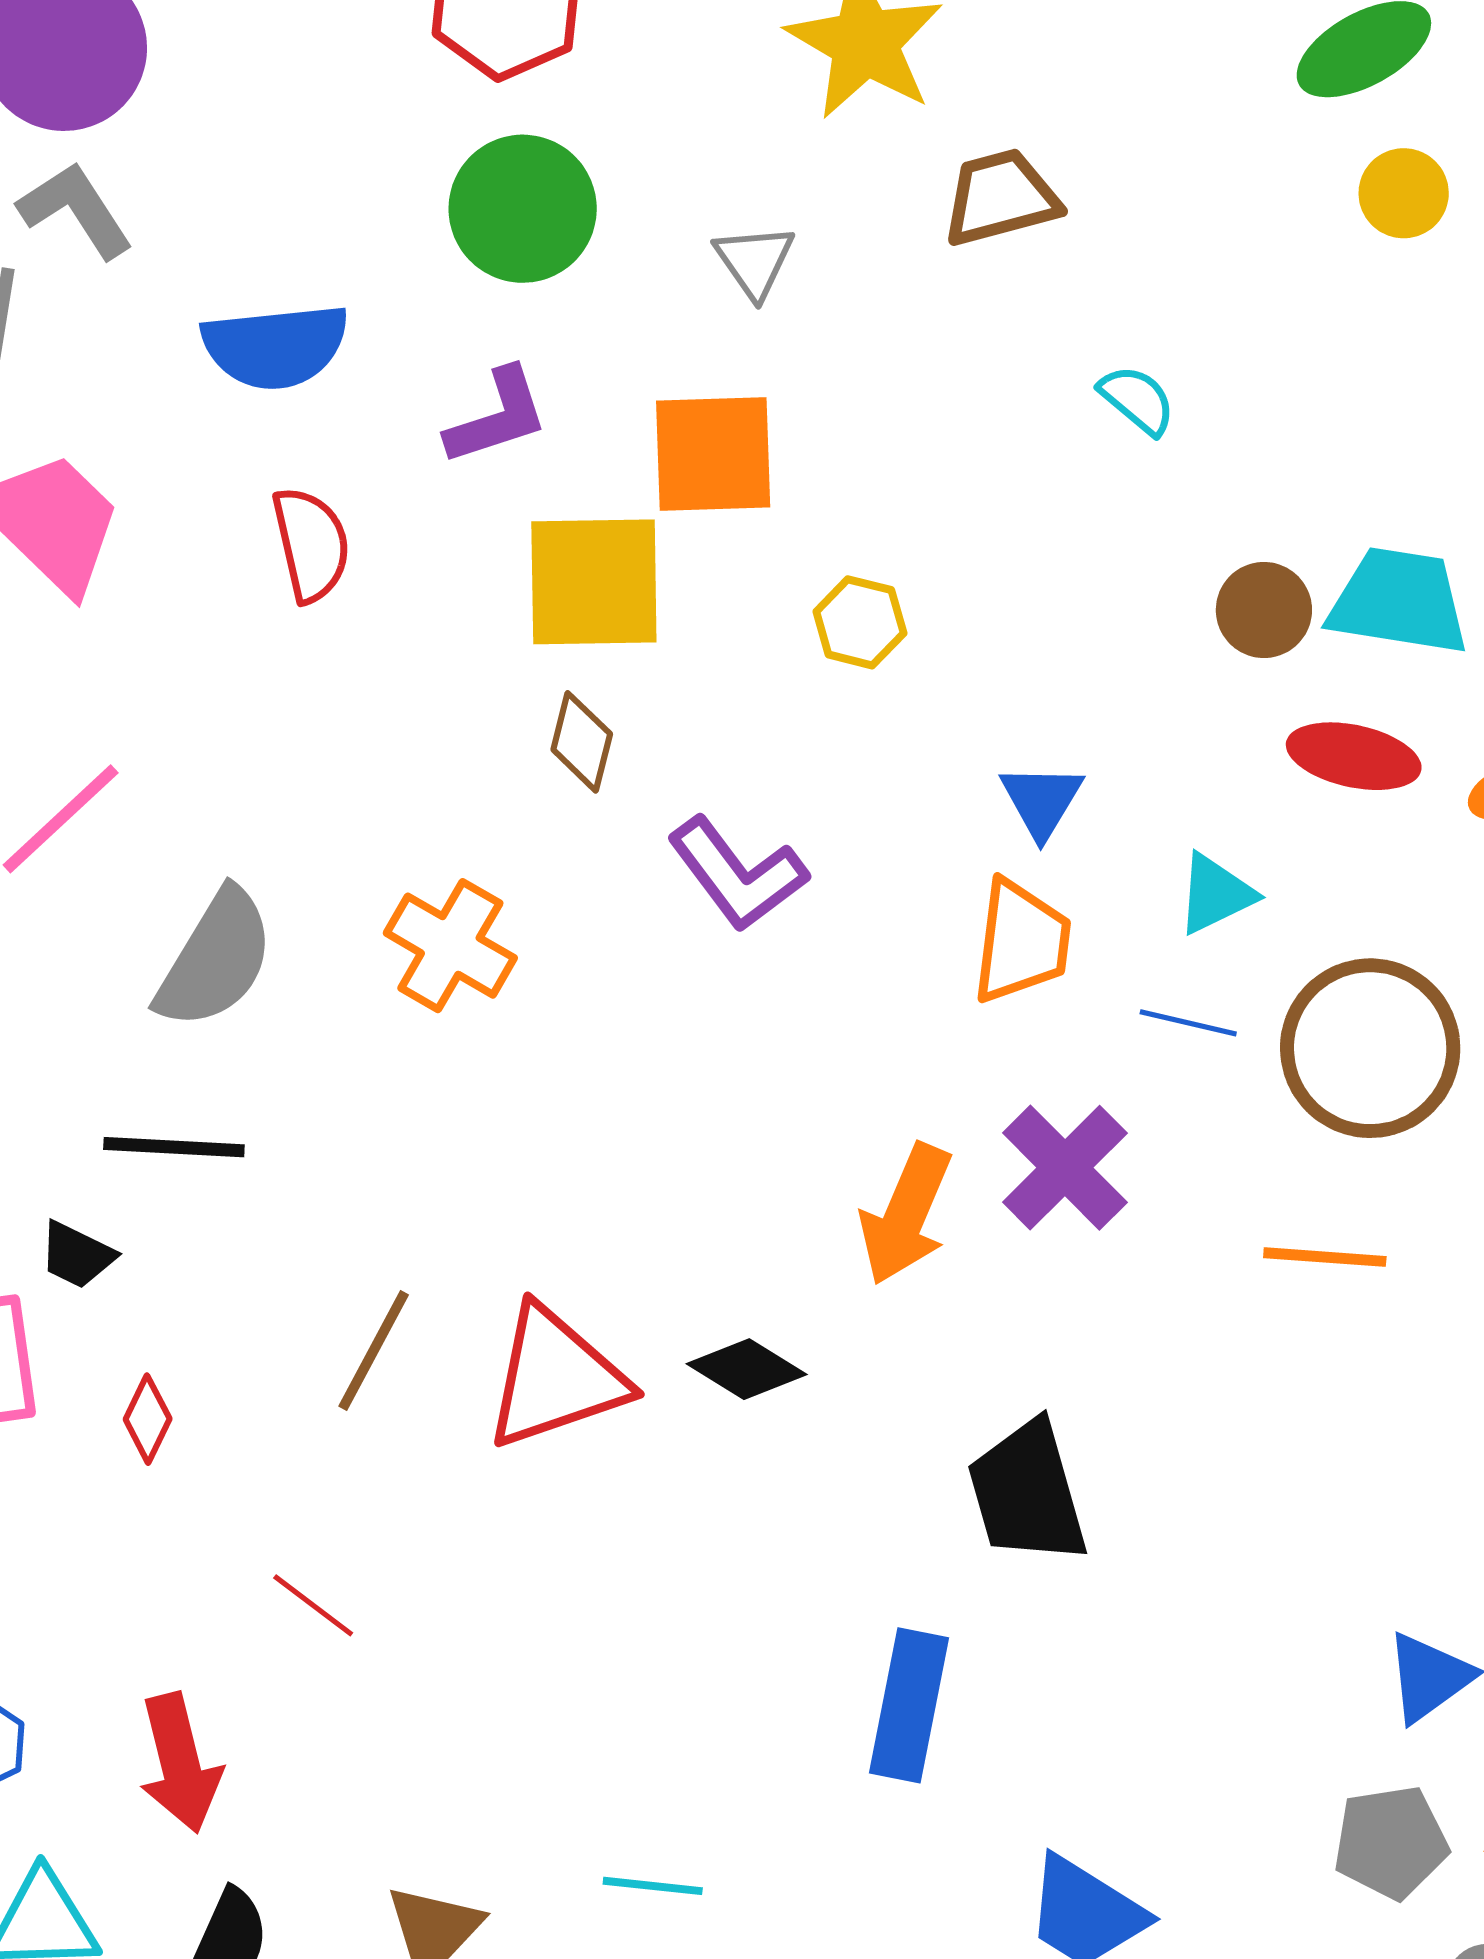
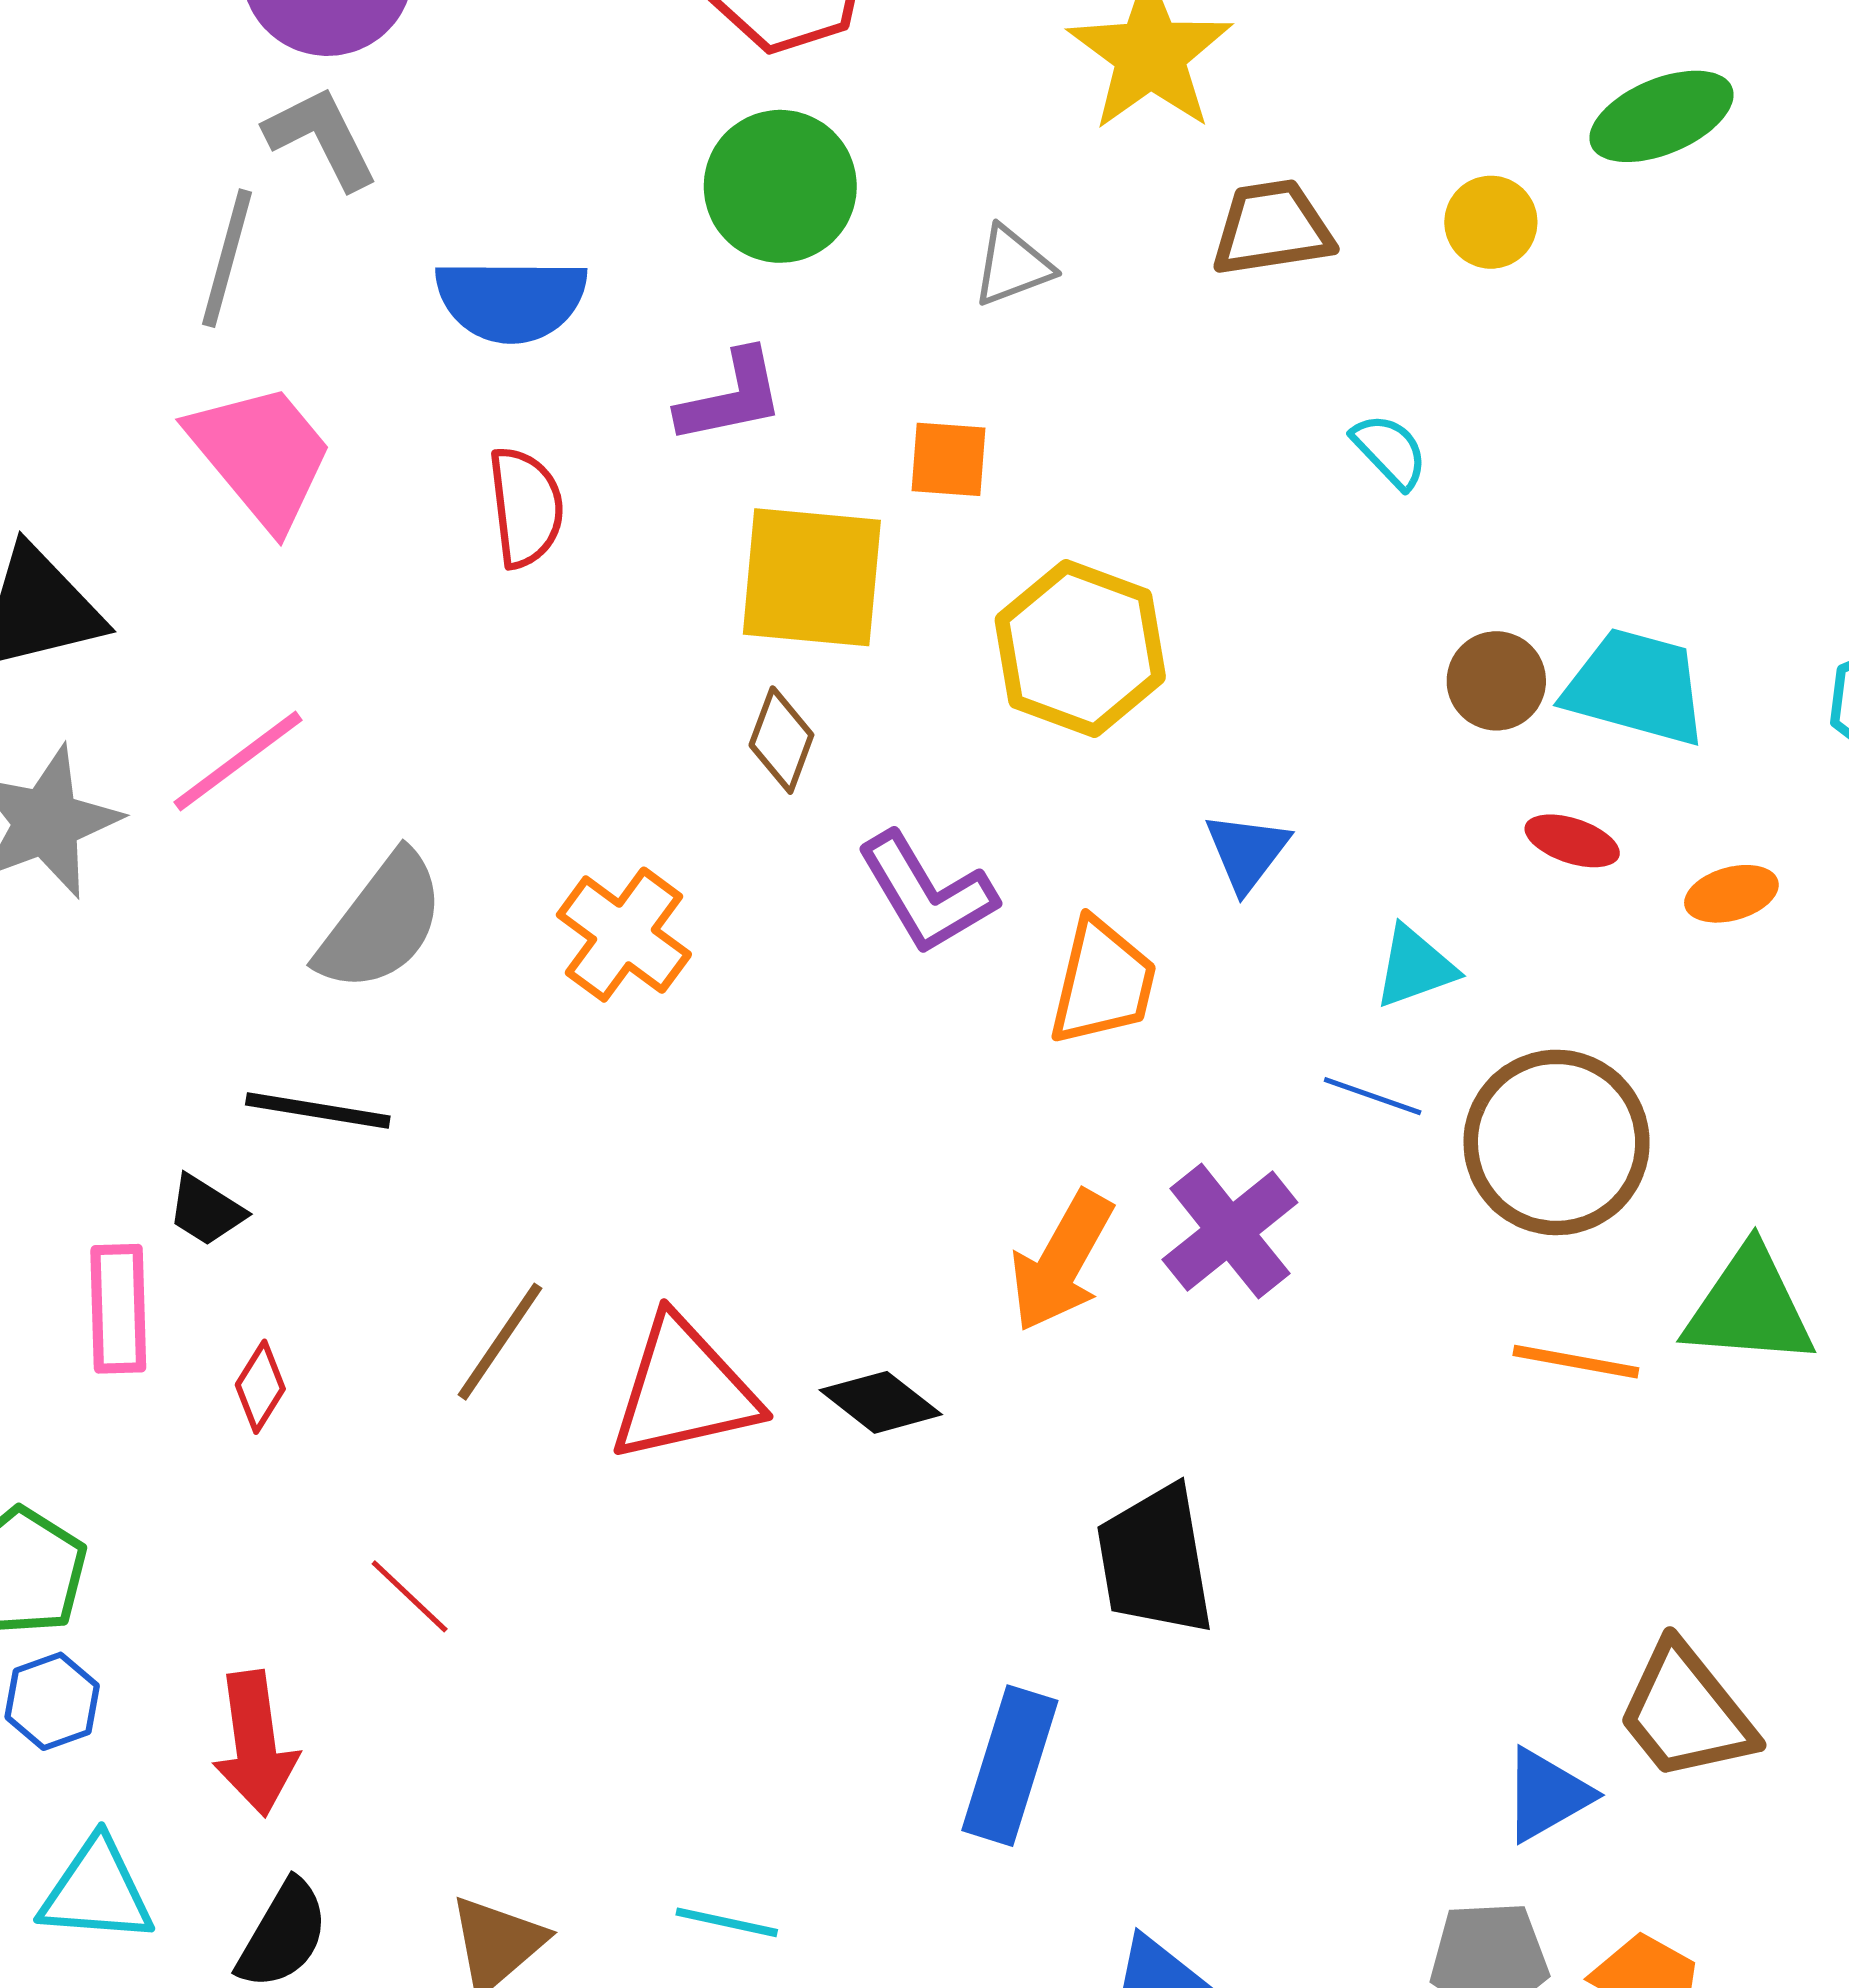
yellow circle: (1404, 193) -> (1491, 222), moved
gray triangle: (755, 261) -> (1012, 266), turned 38
orange square: (713, 454) -> (948, 459), size x0.6
yellow hexagon: (860, 622) -> (1080, 648), size x1.8
red ellipse: (1354, 756) -> (1572, 841), size x0.7
orange trapezoid: (1021, 942) -> (1103, 982), moved
orange line: (1325, 1257) -> (1576, 1362), moved

